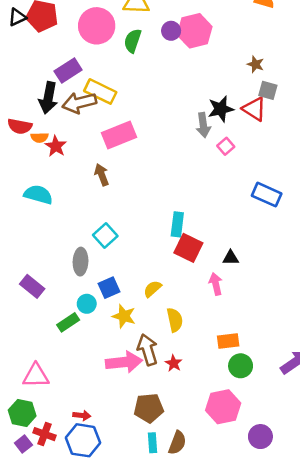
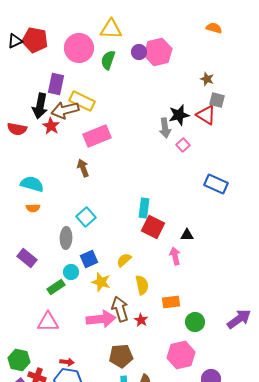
purple rectangle: (68, 70) -> (56, 84), turned -45
orange semicircle: (40, 137) -> (33, 208), moved
red star: (56, 146) -> (51, 126), moved
orange rectangle: (228, 341) -> (171, 302), moved
pink triangle: (36, 376) -> (48, 322), moved

